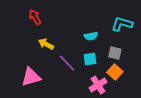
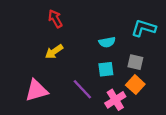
red arrow: (35, 17) -> (55, 19), moved
yellow arrow: (46, 44) -> (54, 52), turned -63
purple line: (67, 63) -> (82, 89), moved

